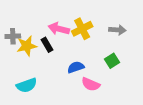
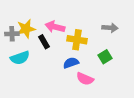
yellow cross: (82, 29) -> (77, 40), moved, turned 36
yellow star: (27, 46) -> (26, 29), moved
cyan semicircle: (27, 85) -> (20, 58), moved

